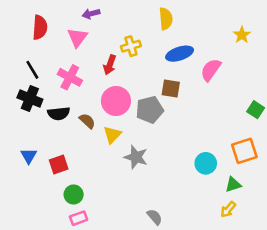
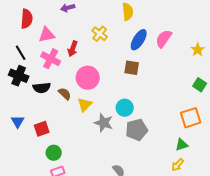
yellow star: (242, 35) -> (198, 50), moved
pink triangle: (77, 37) -> (47, 35), moved, turned 42
yellow cross: (131, 46) -> (100, 34), turned -35
blue ellipse: (180, 54) -> (139, 40), turned -40
red arrow: (110, 65) -> (73, 49), moved
pink semicircle: (211, 70) -> (164, 39), moved
gray pentagon: (150, 110) -> (137, 130), moved
cyan circle: (206, 163) -> (125, 108), moved

